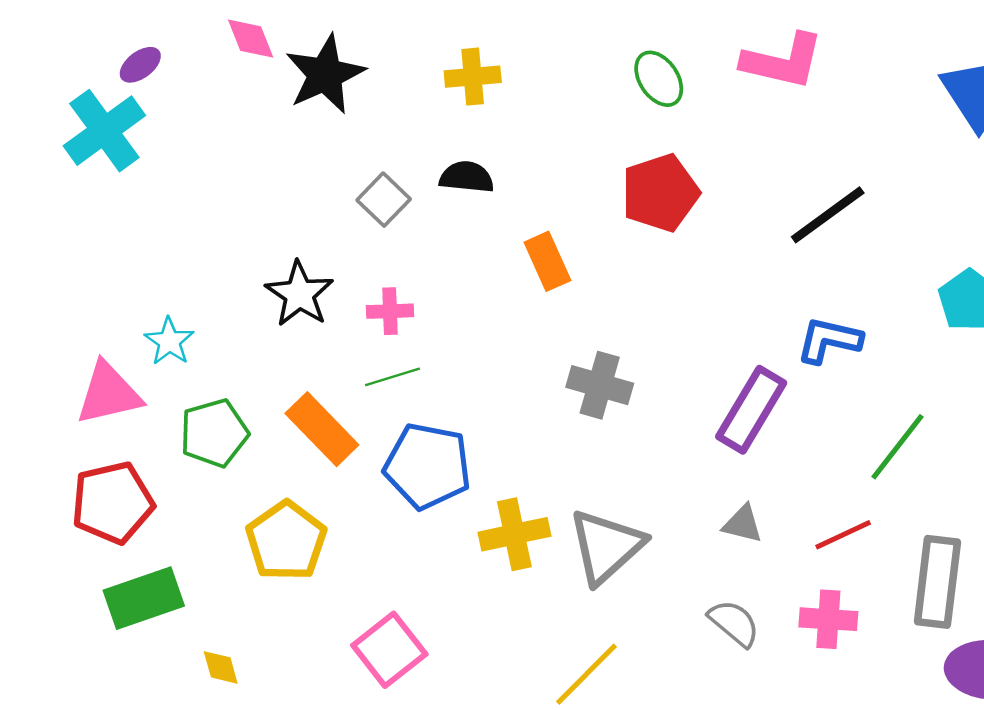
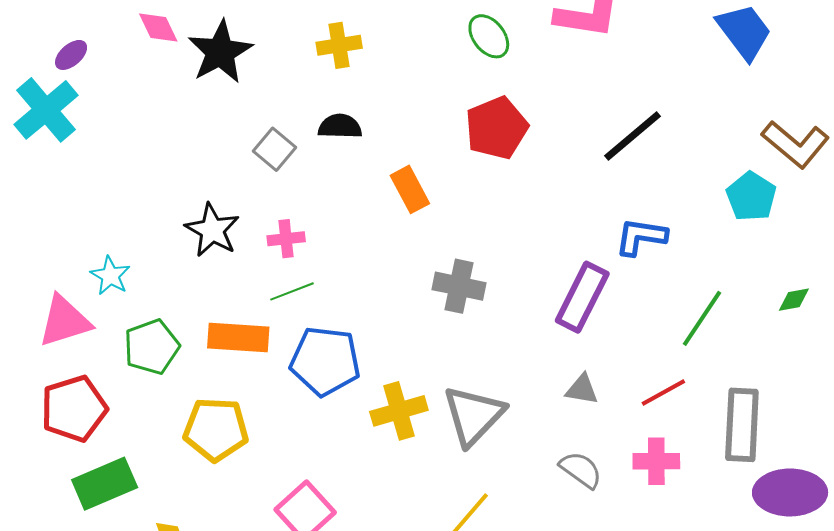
orange rectangle: (322, 429) -> (238, 337), turned -38
yellow pentagon: (286, 541) -> (216, 429), turned -30

